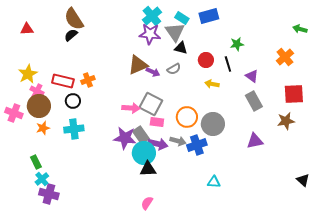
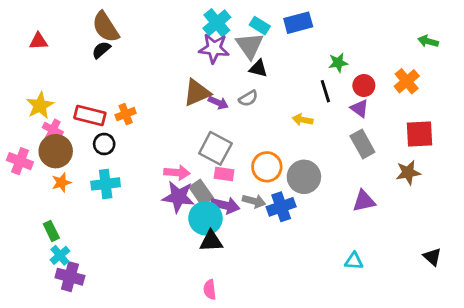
red circle: (206, 60) -> (364, 86), moved
pink arrow: (131, 108) -> (177, 173), moved
cyan triangle: (214, 182) -> (354, 261), moved
pink semicircle: (147, 203) -> (210, 290), turned -40

